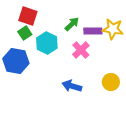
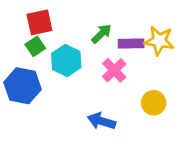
red square: (28, 16) -> (39, 22), turned -30
yellow circle: (111, 82) -> (154, 103), moved

